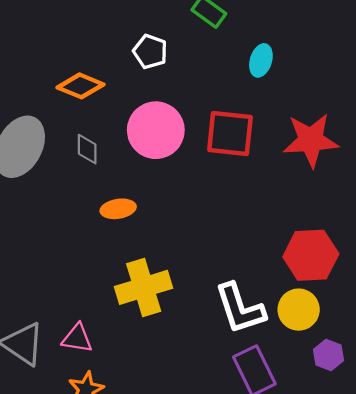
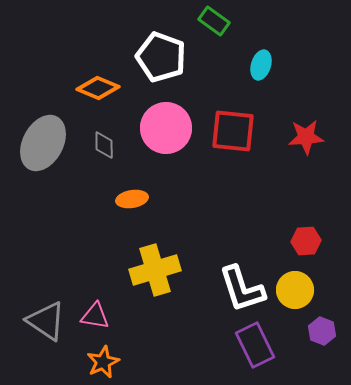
white pentagon: (150, 52) -> (161, 57), size x1.6
red star: (311, 140) -> (306, 137), size x0.7
red hexagon: (311, 255) -> (306, 241), size x0.6

